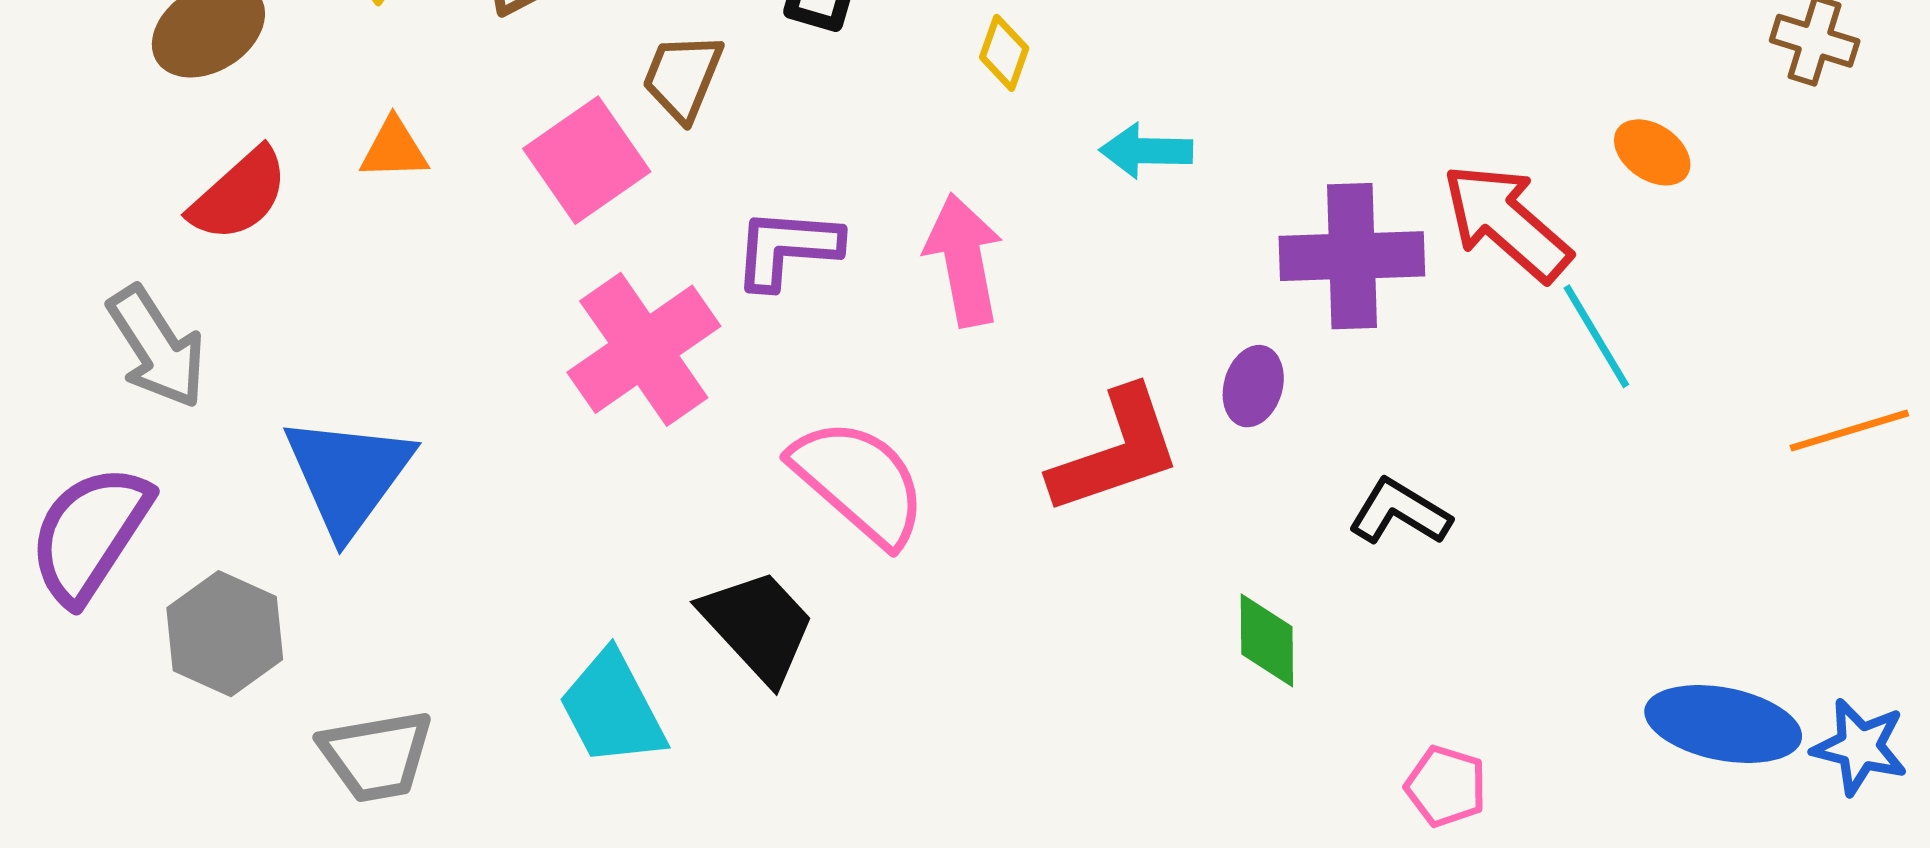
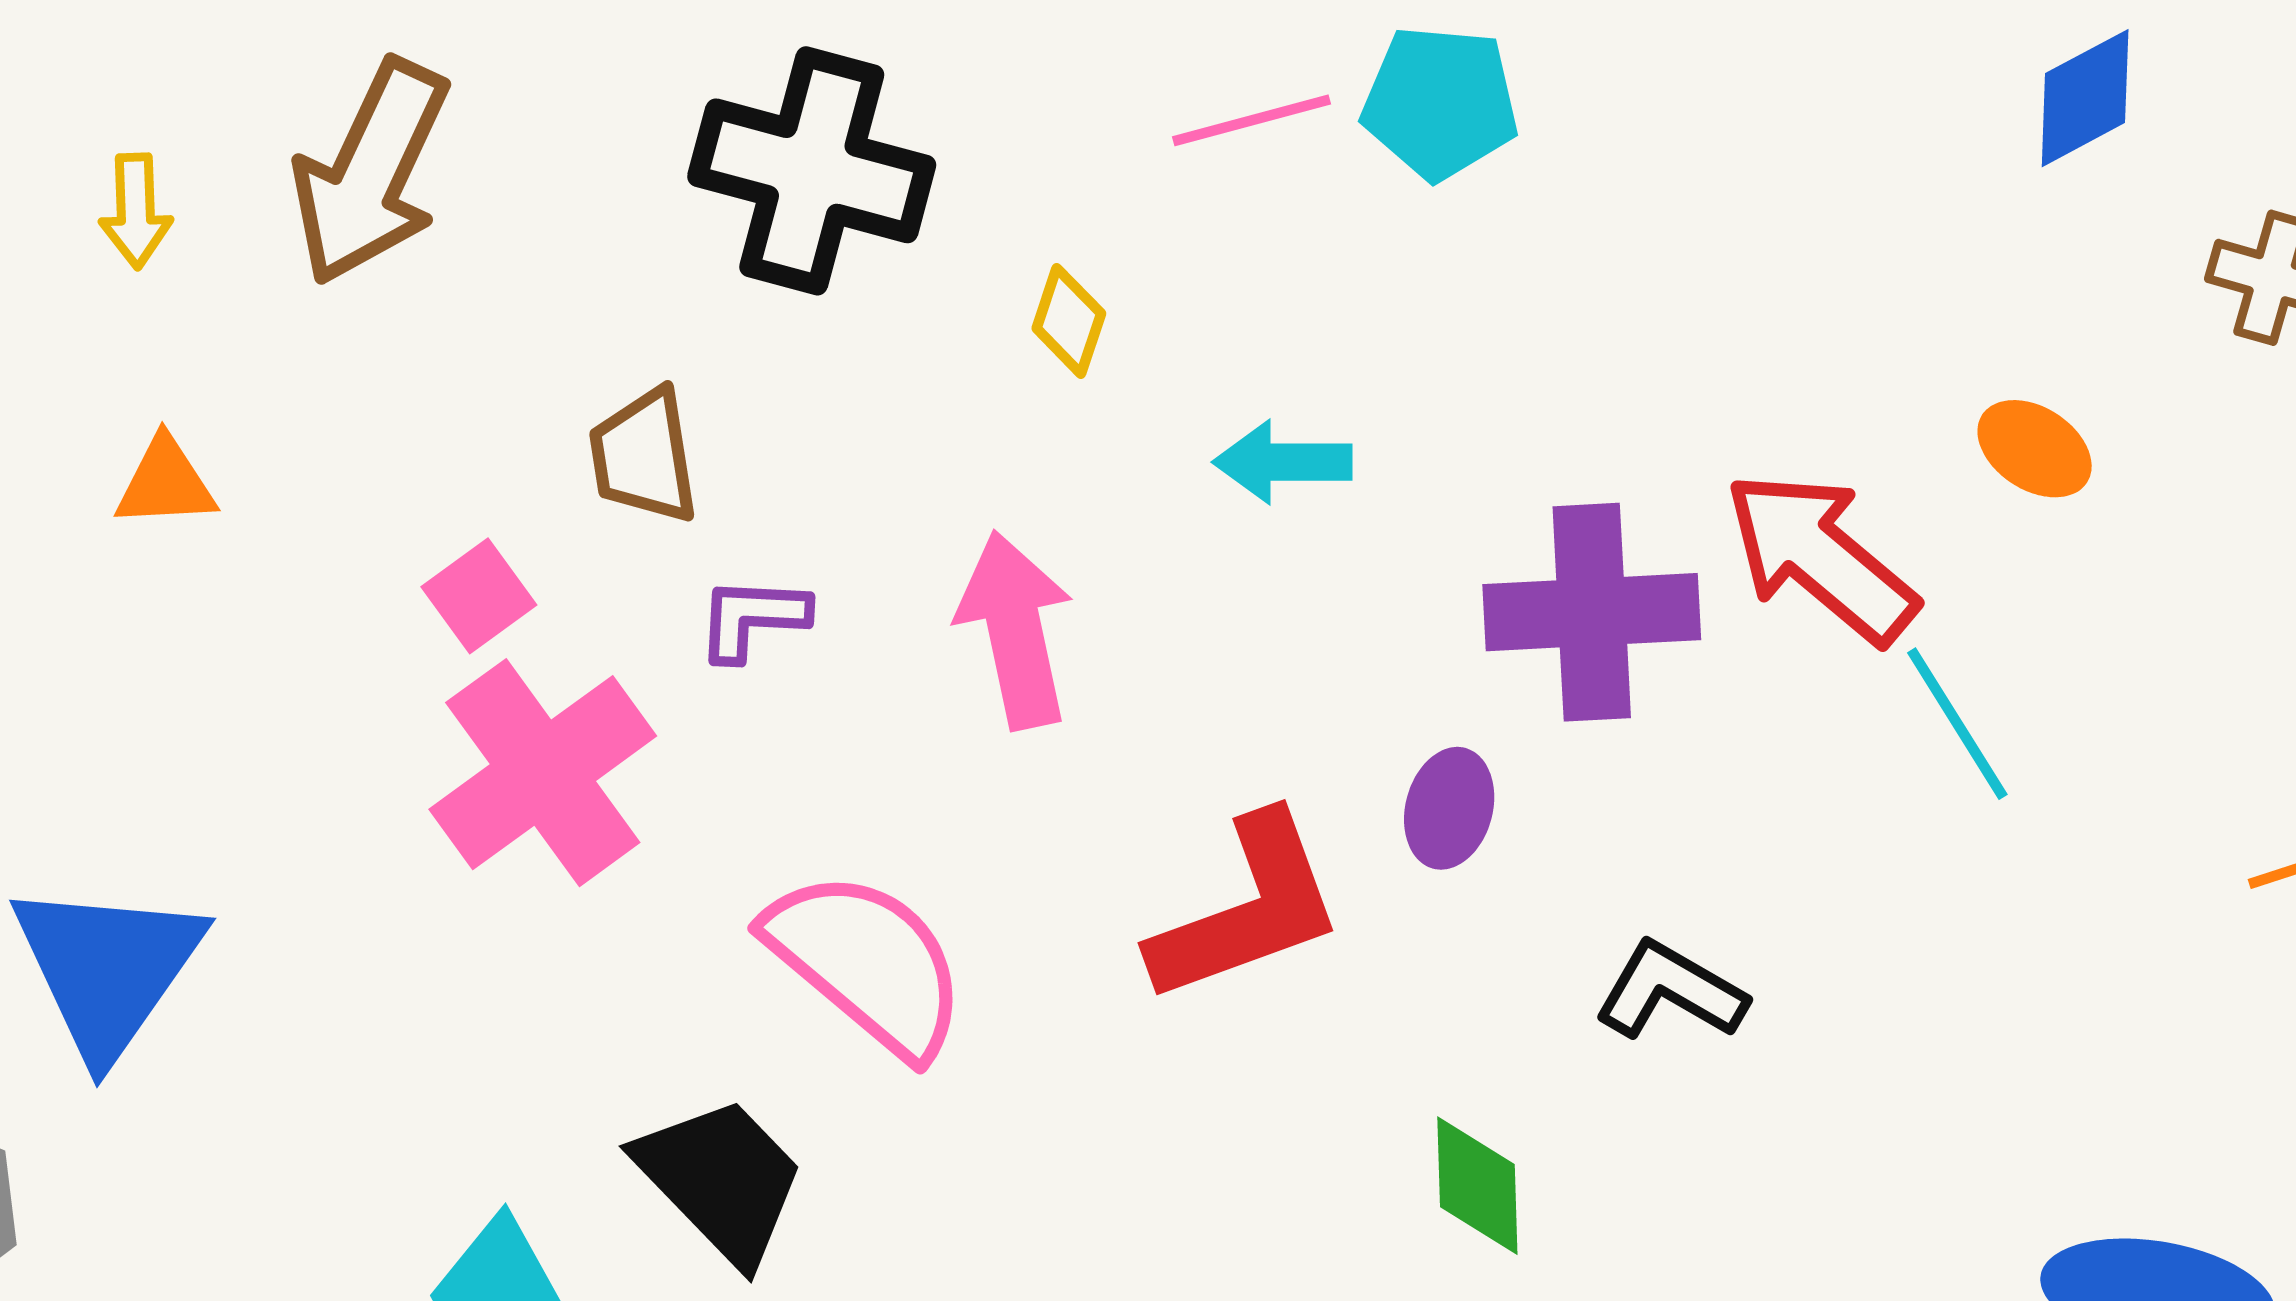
brown trapezoid: (683, 77) -> (644, 456), moved, turned -30
pink square: (587, 160) -> (479, 596), moved, size x0.6
purple L-shape: (787, 248) -> (752, 618), size x0.7

